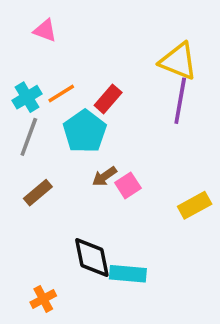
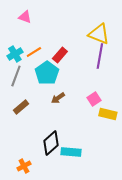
pink square: (128, 185) -> (94, 99), moved
yellow rectangle: (195, 205) -> (108, 114), turned 42
black diamond: (92, 257) -> (51, 143), turned 60

